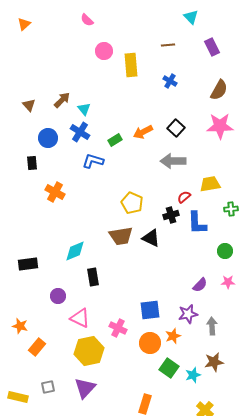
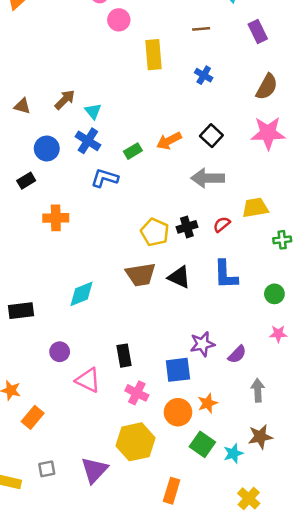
pink circle: (104, 51) -> (119, 20), moved
brown triangle: (29, 105) -> (22, 106), turned -32
black rectangle: (32, 163) -> (26, 181), turned 64
orange cross: (55, 192) -> (56, 218), turned -30
black cross: (171, 215) -> (187, 227), moved
blue L-shape: (197, 223) -> (226, 275), moved
black rectangle: (93, 277) -> (124, 356), moved
purple semicircle: (200, 285) -> (237, 354), moved
purple star: (188, 314) -> (202, 344), moved
yellow hexagon: (89, 351) -> (136, 442), moved

